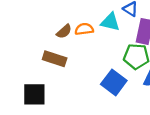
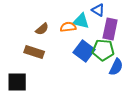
orange semicircle: (84, 29) -> (68, 27), moved
blue square: (114, 82) -> (84, 51), moved

